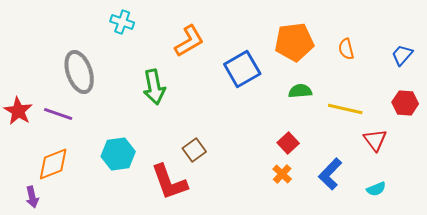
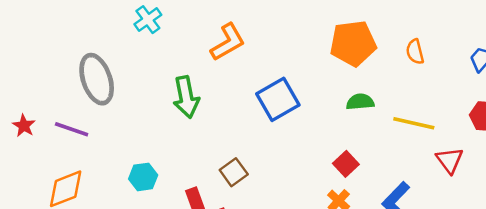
cyan cross: (122, 22) -> (148, 20), turned 35
blue square: (242, 69) -> (278, 99), moved
red star: (18, 111) -> (24, 126), size x0.7
cyan hexagon: (118, 154) -> (143, 177), size x0.7

